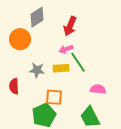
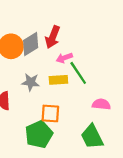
gray diamond: (37, 17) -> (31, 44), moved
red arrow: (70, 26) -> (53, 37), moved

